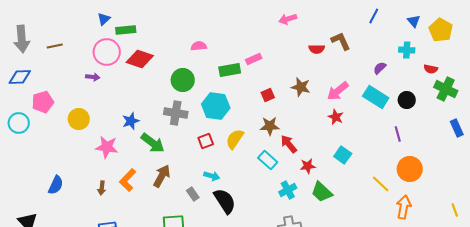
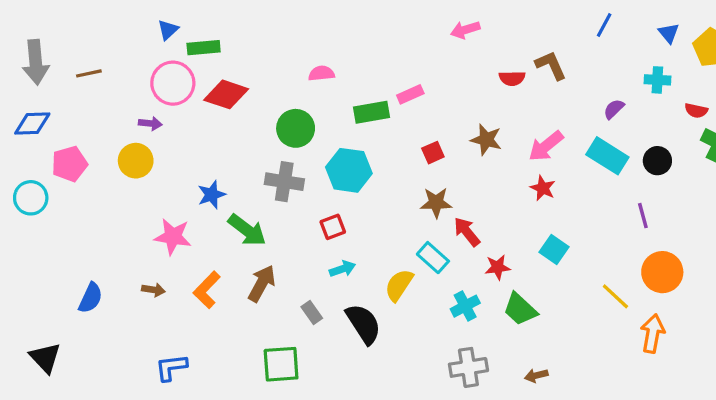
yellow circle: (79, 119) -> (136, 161), moved
yellow semicircle: (235, 139) -> (399, 285), moved
cyan arrow: (212, 176) -> (342, 269), moved, turned -35
brown arrow: (102, 188) -> (153, 290), moved, turned -88

